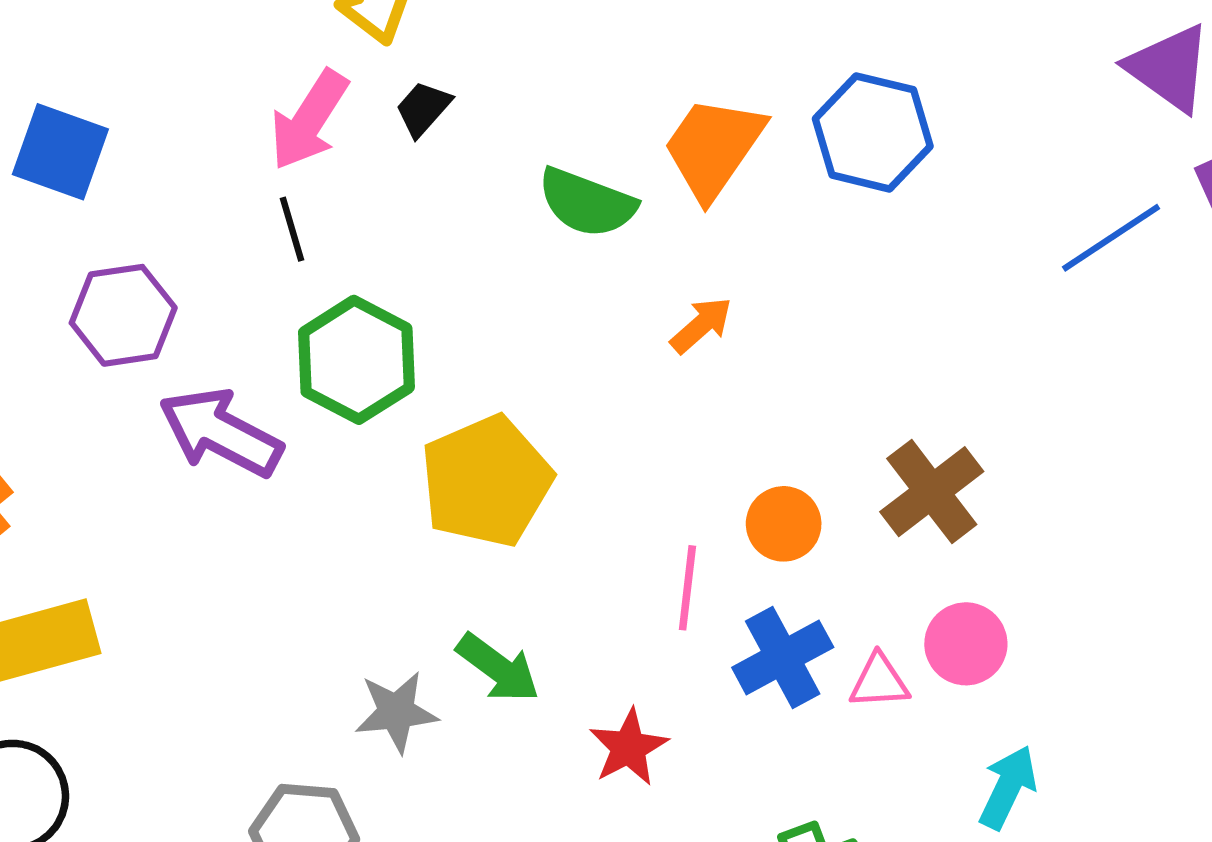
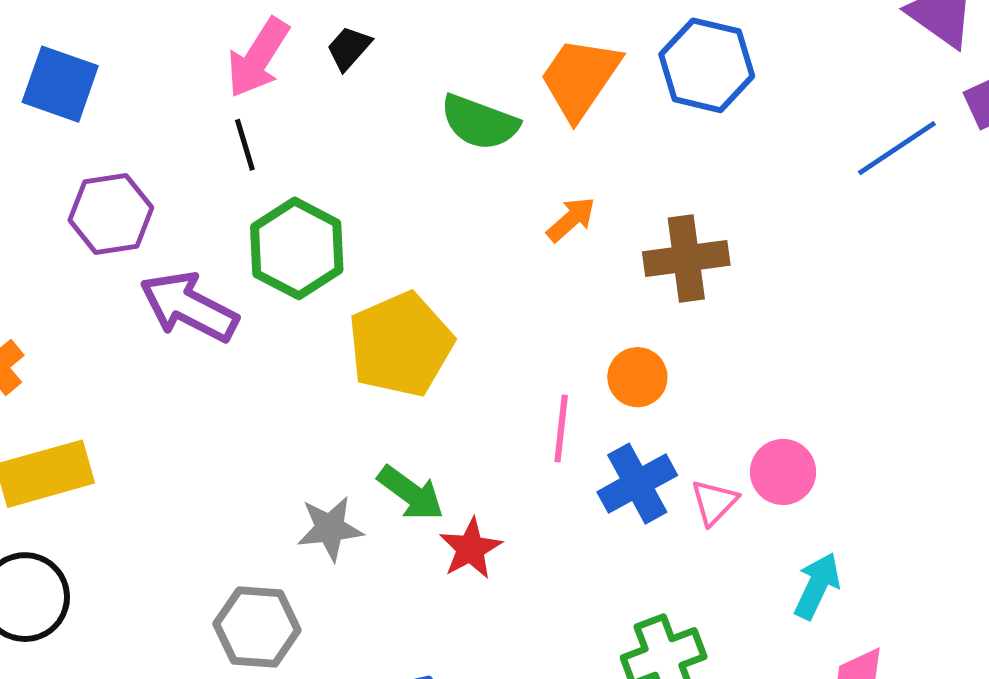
brown cross: (932, 492) -> (686, 259), moved, turned 30
pink triangle: (879, 681) -> (714, 502), turned -42
red star: (629, 747) -> (471, 548), moved

